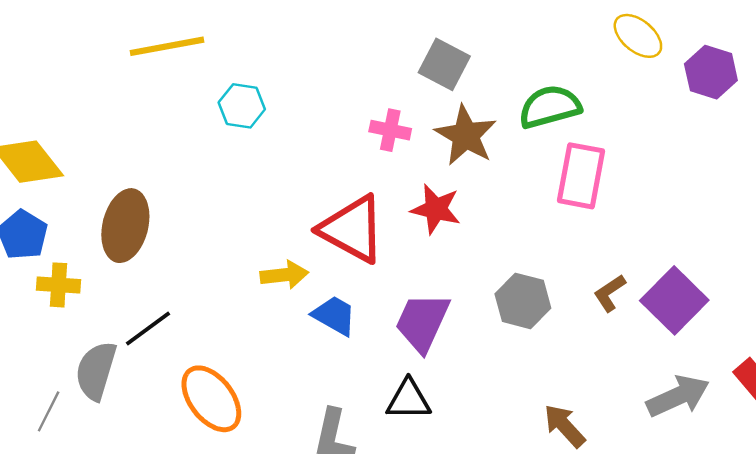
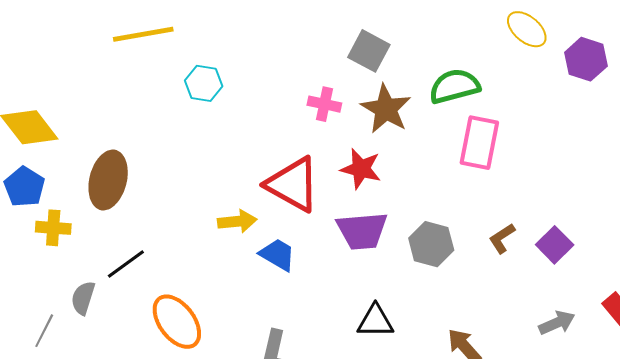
purple square: (674, 300) -> (555, 245), size x0.7
purple trapezoid: (422, 322) -> (362, 231), moved, turned -120
gray semicircle: (96, 371) -> (83, 298), size x0.7
gray arrow: (678, 396) -> (557, 323), size x0.7
black triangle: (409, 400) -> (375, 321), moved

